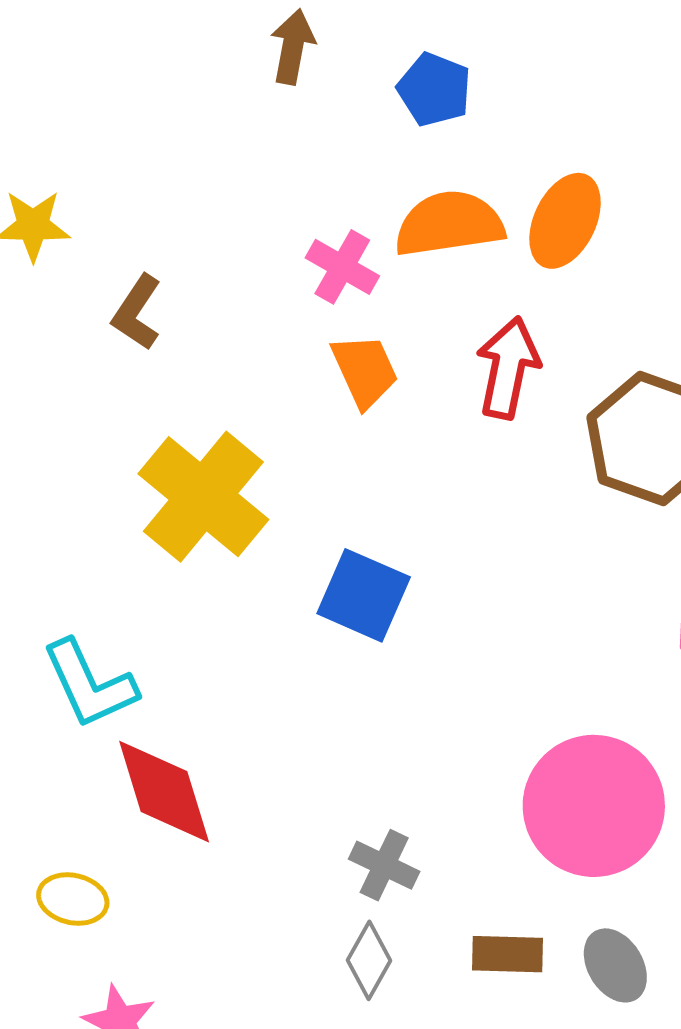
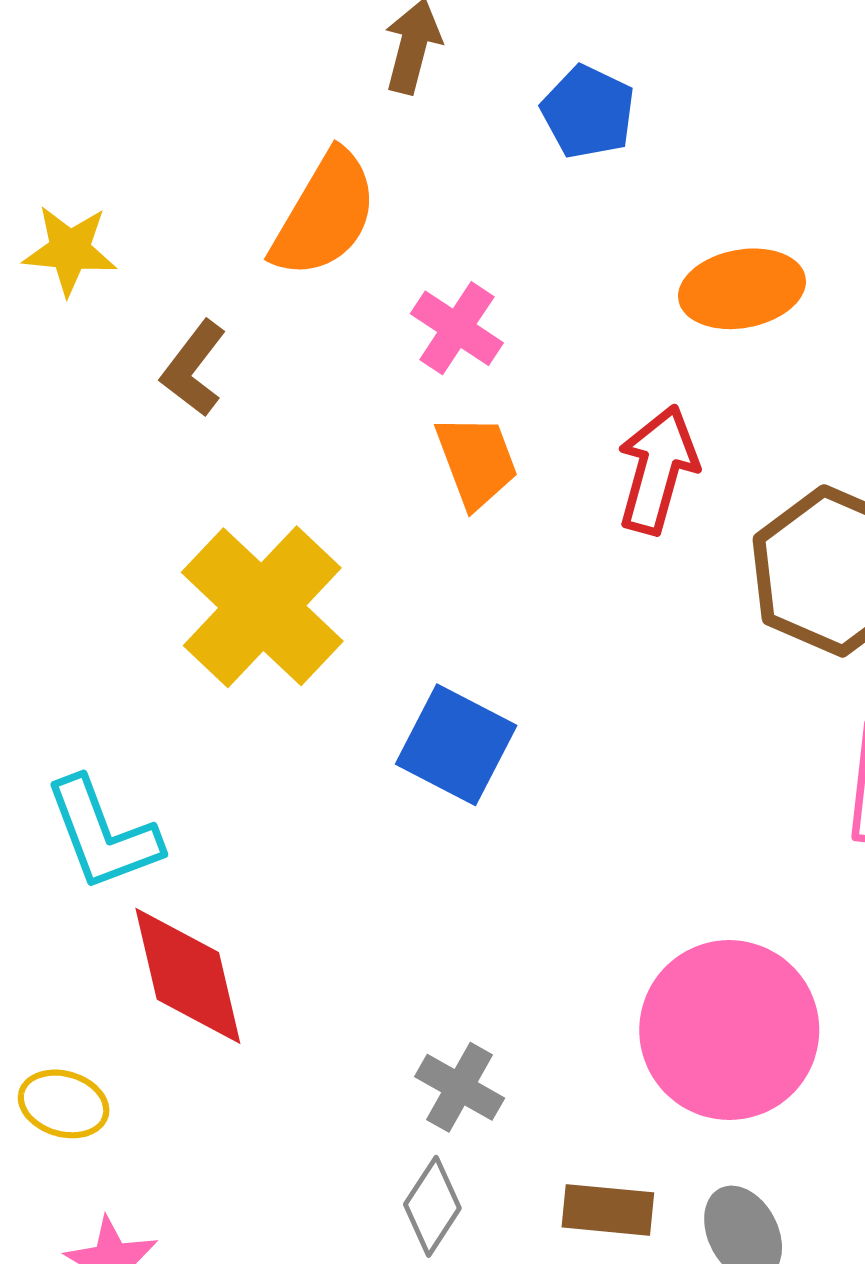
orange ellipse: (565, 221) -> (742, 289), turned 50
orange semicircle: (449, 224) -> (325, 214), moved, turned 125

